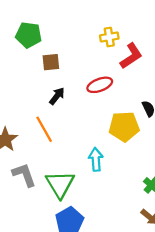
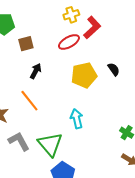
red ellipse: (100, 85) -> (69, 42), moved
yellow pentagon: (124, 126) -> (84, 75), moved

